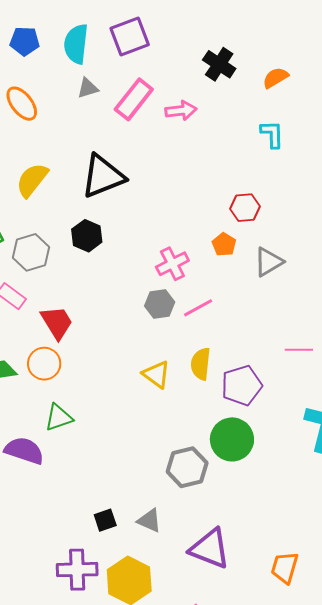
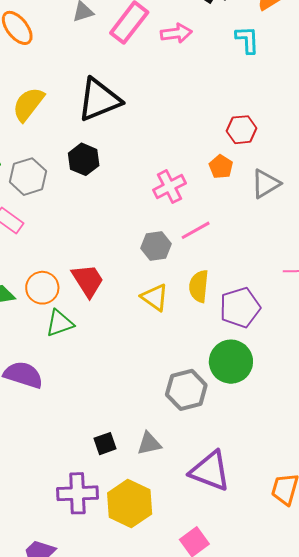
cyan L-shape: (272, 134) -> (247, 40), moved
gray hexagon: (160, 304) -> (156, 246), moved
red trapezoid: (57, 322) -> (88, 280), moved
green triangle: (59, 418) -> (60, 323), moved
gray triangle: (149, 521) -> (149, 444), turned -36

